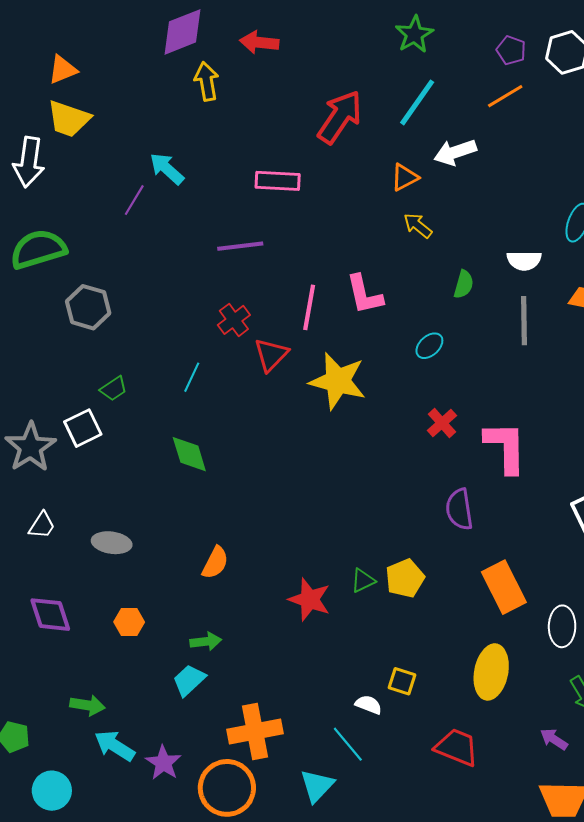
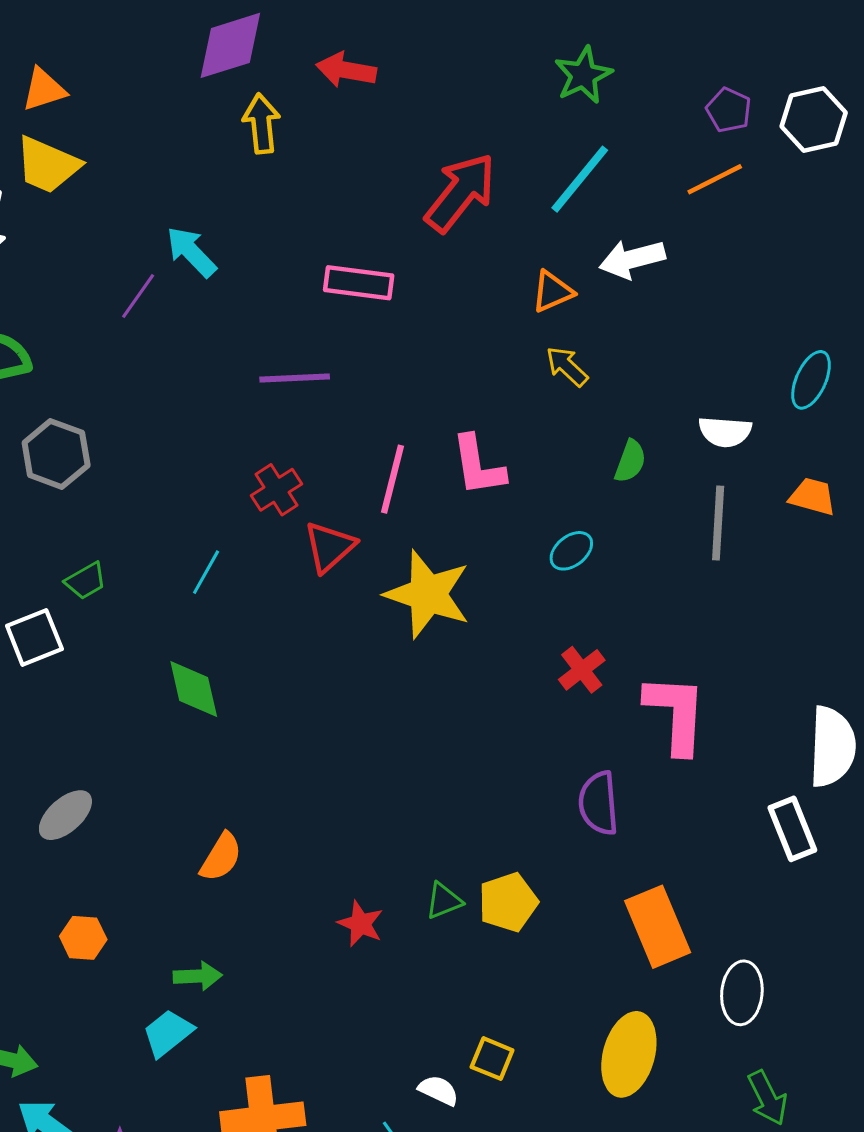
gray ellipse: (112, 543) -> (65, 815), turned -54
red star: (310, 599) -> (360, 924), size x0.7

